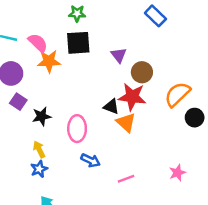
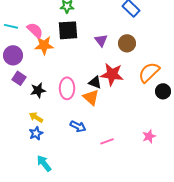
brown circle: (142, 72) -> (127, 43), moved
orange triangle: (126, 122) -> (91, 97), moved
pink ellipse: (77, 129) -> (67, 88), moved
yellow arrow: (39, 149) -> (36, 117), turned -32

